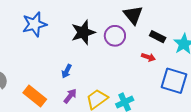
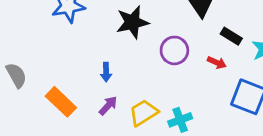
purple circle: (115, 36) -> (174, 50), moved
blue arrow: (67, 71) -> (106, 72), turned -32

